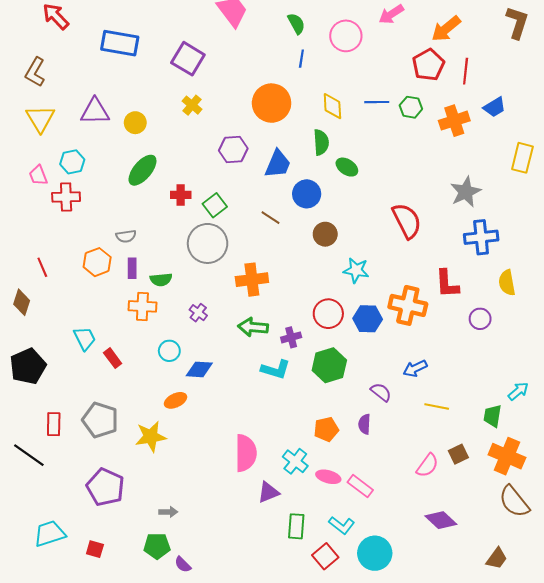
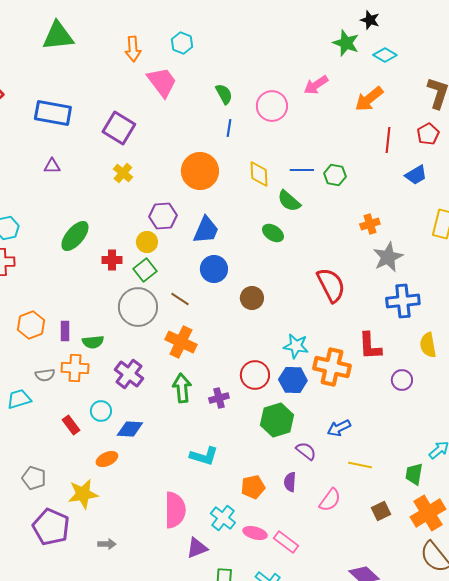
red pentagon: (428, 65) -> (428, 134), moved, size x0.7
purple triangle: (95, 111) -> (52, 166), moved, size x0.6
orange cross: (454, 121) -> (370, 224), moved, size x0.7
yellow circle: (135, 123) -> (147, 242), moved
green semicircle: (321, 142) -> (289, 201), moved, turned 135
blue circle: (307, 194) -> (214, 269), moved
brown line: (270, 218) -> (180, 299), moved
gray semicircle: (126, 236) -> (45, 375), moved
cyan star: (356, 270) -> (296, 346), moved
orange cross: (252, 280) -> (181, 342), turned 32
purple cross: (198, 313) -> (129, 374), size x1.6
green arrow: (253, 327) -> (182, 388), turned 80
cyan trapezoid: (85, 338) -> (19, 399), turned -80
red rectangle: (113, 358) -> (71, 425), moved
green hexagon: (329, 365) -> (277, 420), moved
cyan L-shape: (276, 369) -> (204, 456), moved
gray pentagon: (100, 420) -> (34, 478), size x0.7
orange cross: (507, 456) -> (428, 513), turned 36
pink semicircle: (427, 465) -> (330, 500), moved
purple pentagon: (105, 487) -> (51, 527), moved
gray arrow: (168, 512) -> (107, 544), moved

